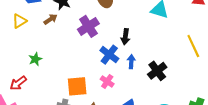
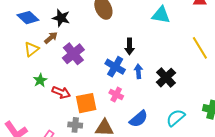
yellow triangle: (19, 21) -> (32, 49), moved
purple cross: (88, 26) -> (73, 54), moved
red arrow: (18, 83) -> (61, 92), moved, turned -114

